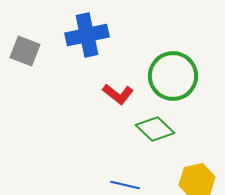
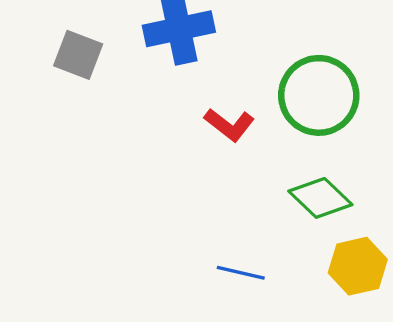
green diamond: (155, 129) -> (320, 198), moved

